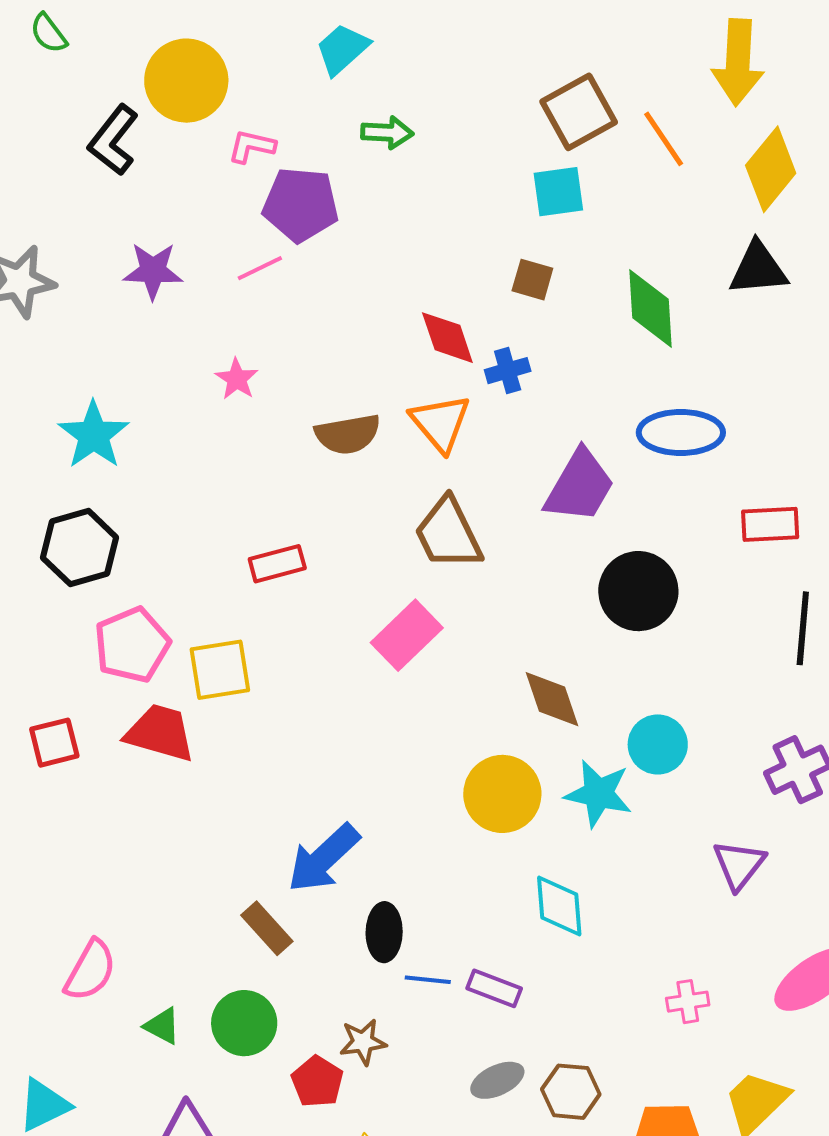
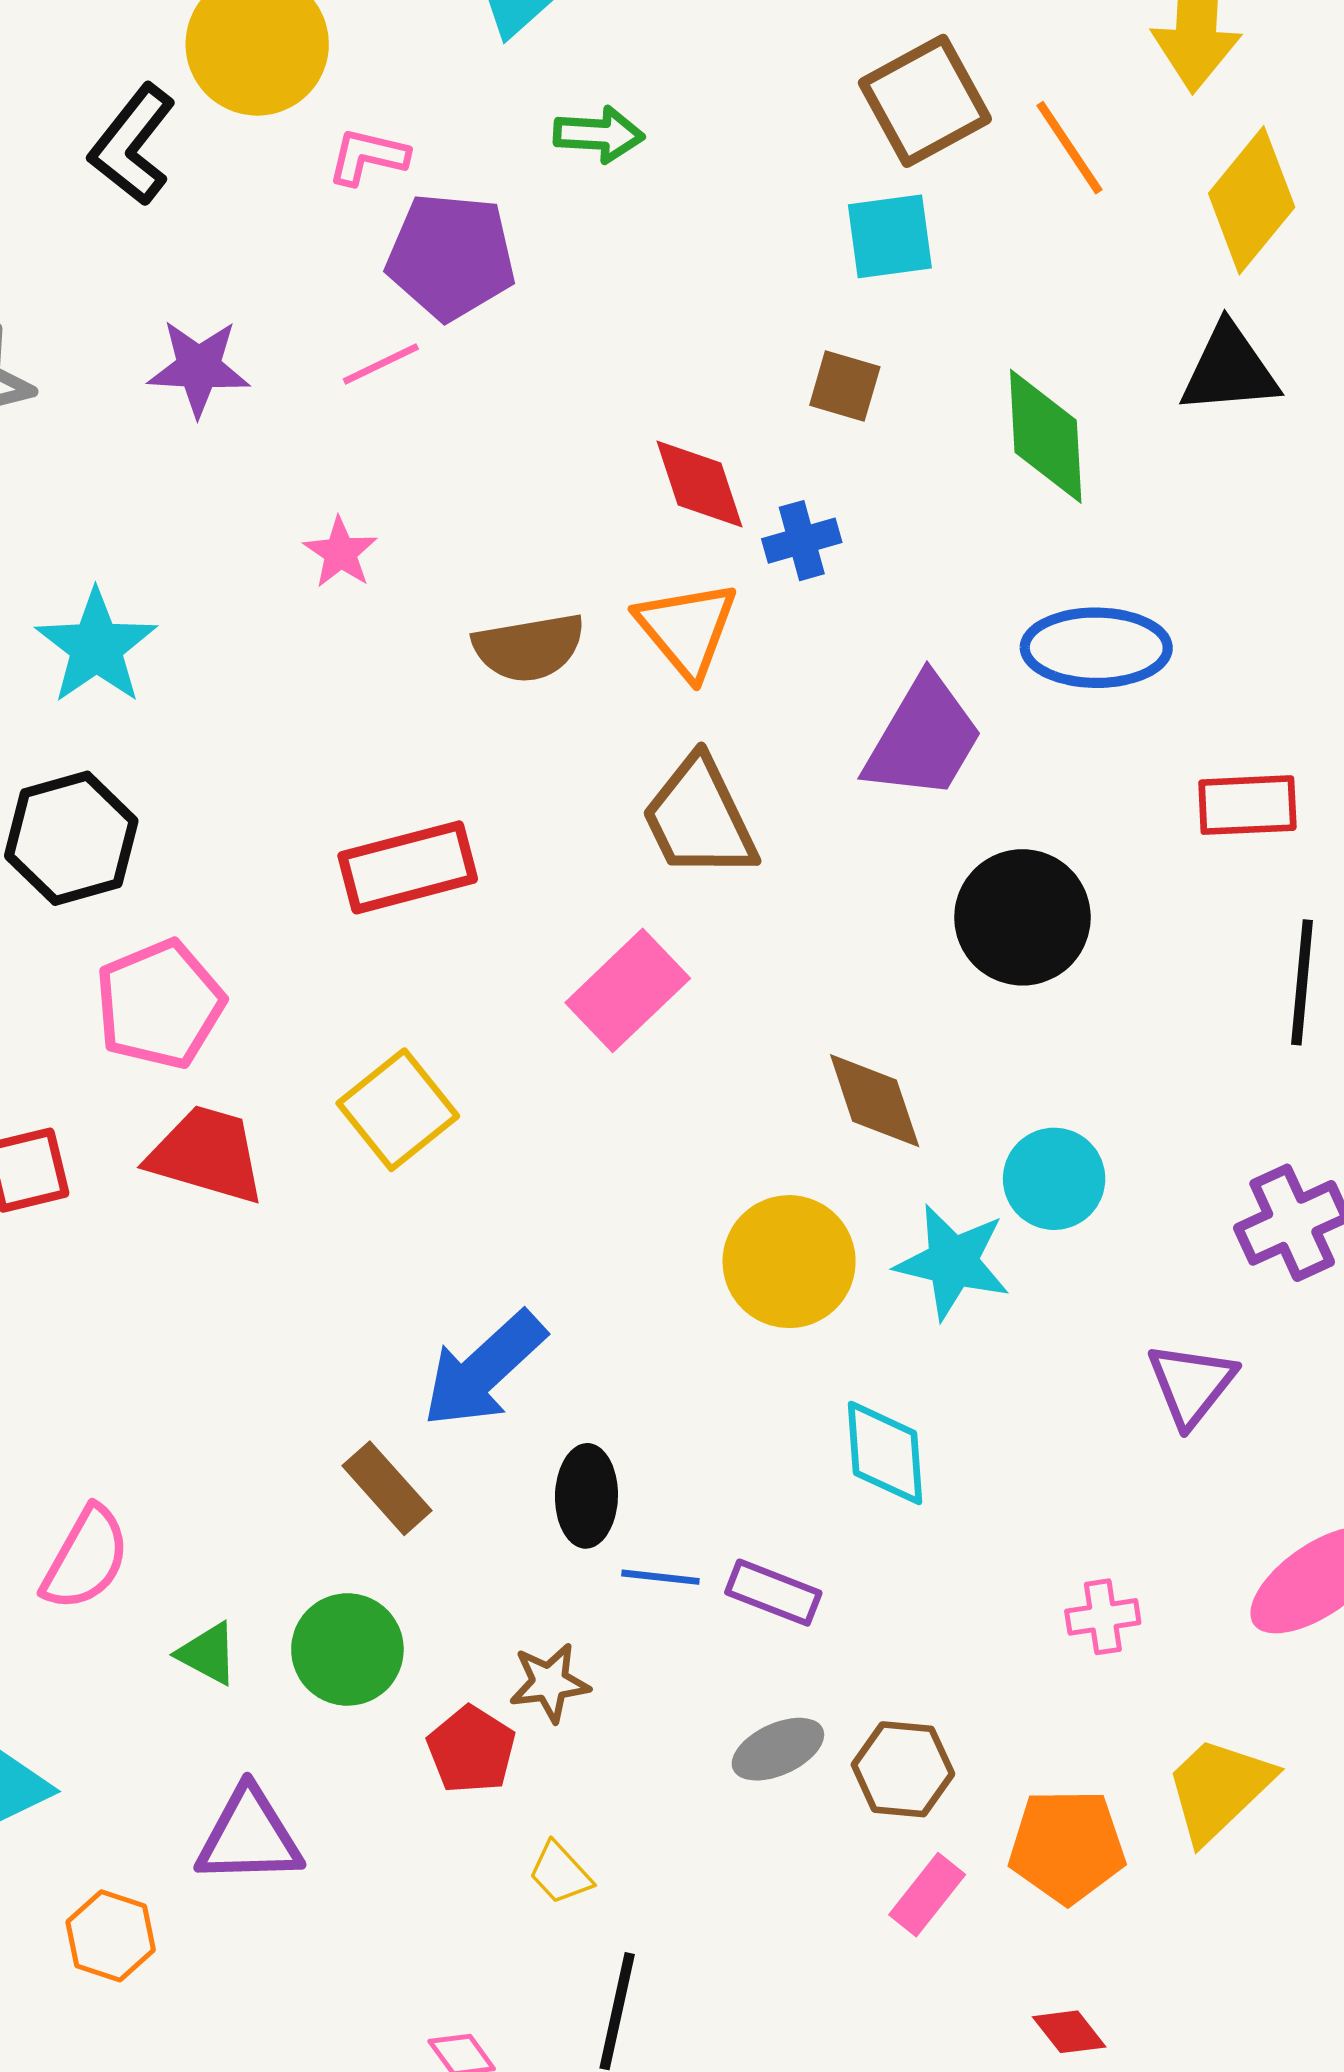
red rectangle: (277, 564) -> (408, 867), size x1.4
yellow square: (220, 670) -> (398, 1110), moved, turned -30

